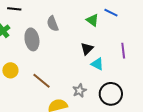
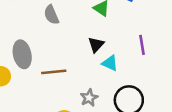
gray ellipse: (32, 39) -> (22, 54), moved
brown line: (41, 81) -> (54, 72), moved, turned -42

